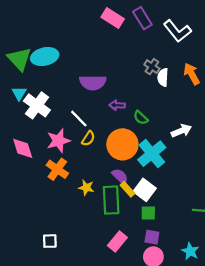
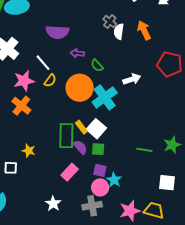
purple semicircle: (120, 176) -> (80, 147), moved
yellow star: (86, 188) -> (29, 151), moved
cyan star: (190, 251) -> (114, 180), moved

